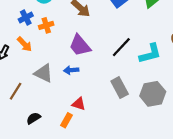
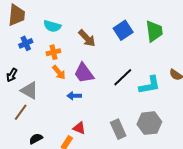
blue cross: (26, 18) -> (26, 43), moved
orange arrow: (25, 44) -> (59, 72), moved
gray triangle: (44, 73) -> (29, 90), moved
gray rectangle: (120, 88) -> (118, 129), moved

